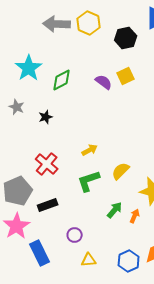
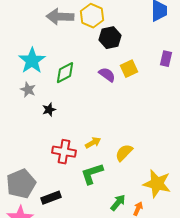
black hexagon: (126, 38) -> (110, 38), moved
gray star: (17, 107) -> (28, 90), moved
red cross: (47, 164) -> (64, 152), moved, turned -30
yellow semicircle: (121, 171) -> (124, 153), moved

